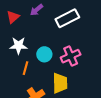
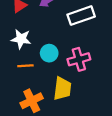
orange line: (25, 68) -> (25, 66), turned 64

